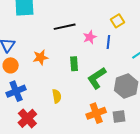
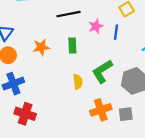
green rectangle: (74, 64) -> (72, 46), moved
yellow semicircle: (57, 96) -> (78, 82), moved
red cross: (27, 118) -> (25, 114), turned -30

